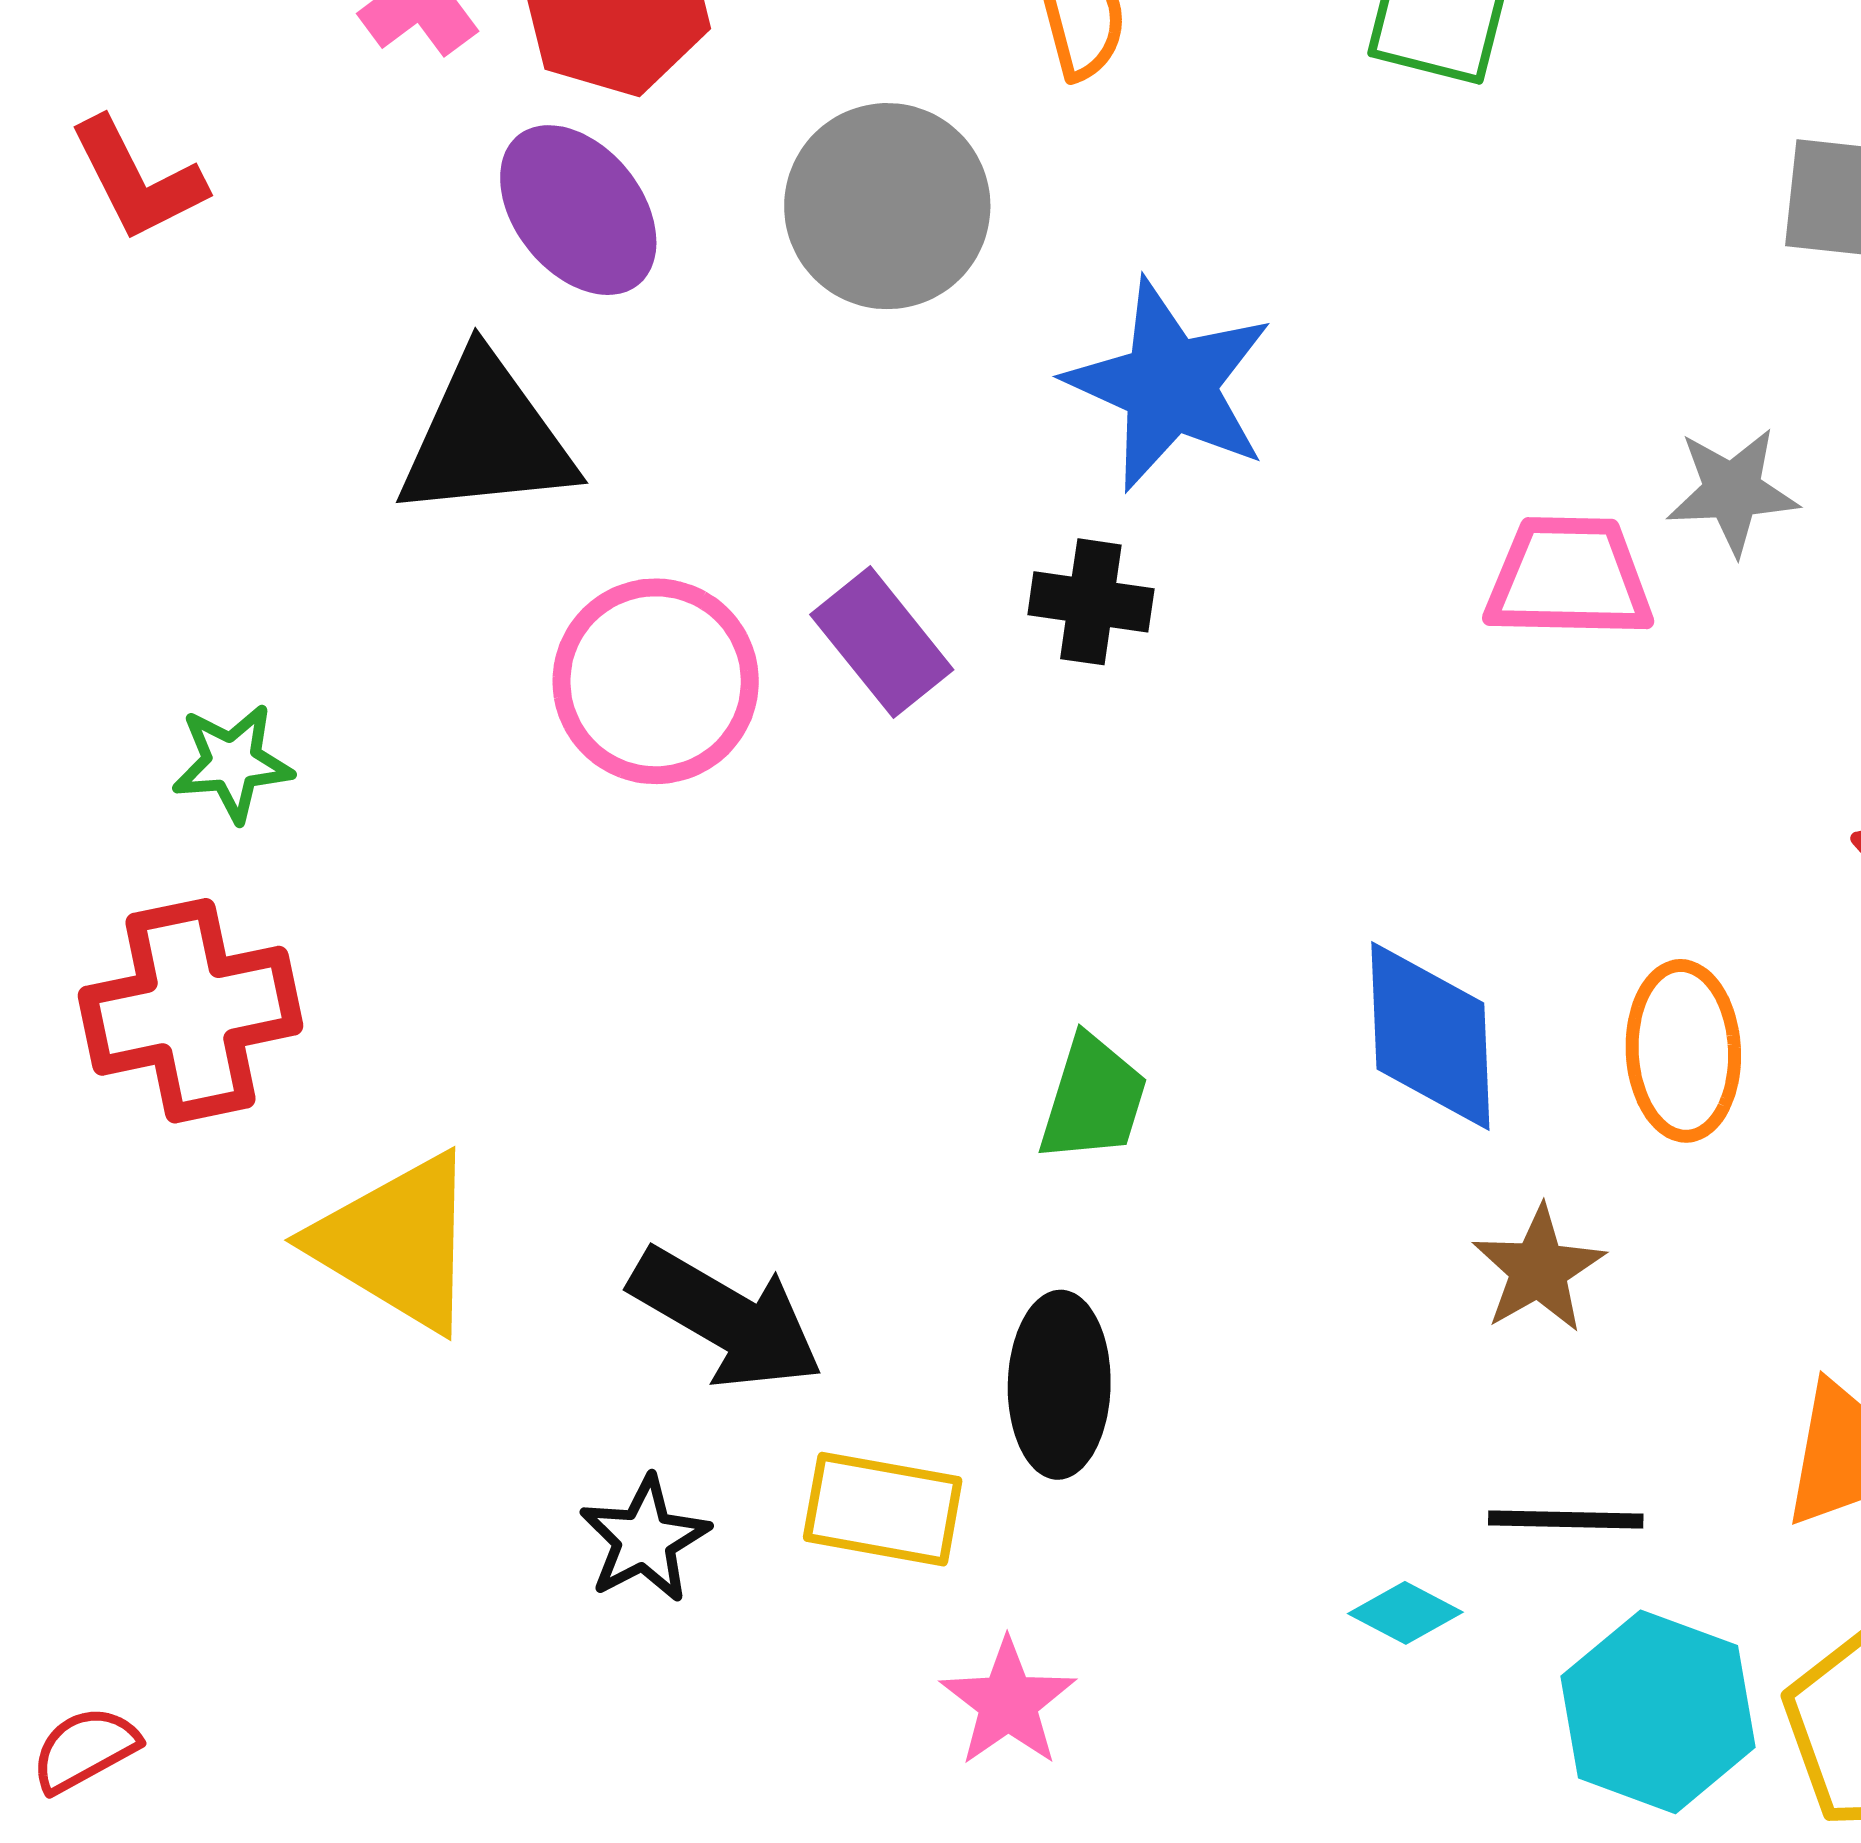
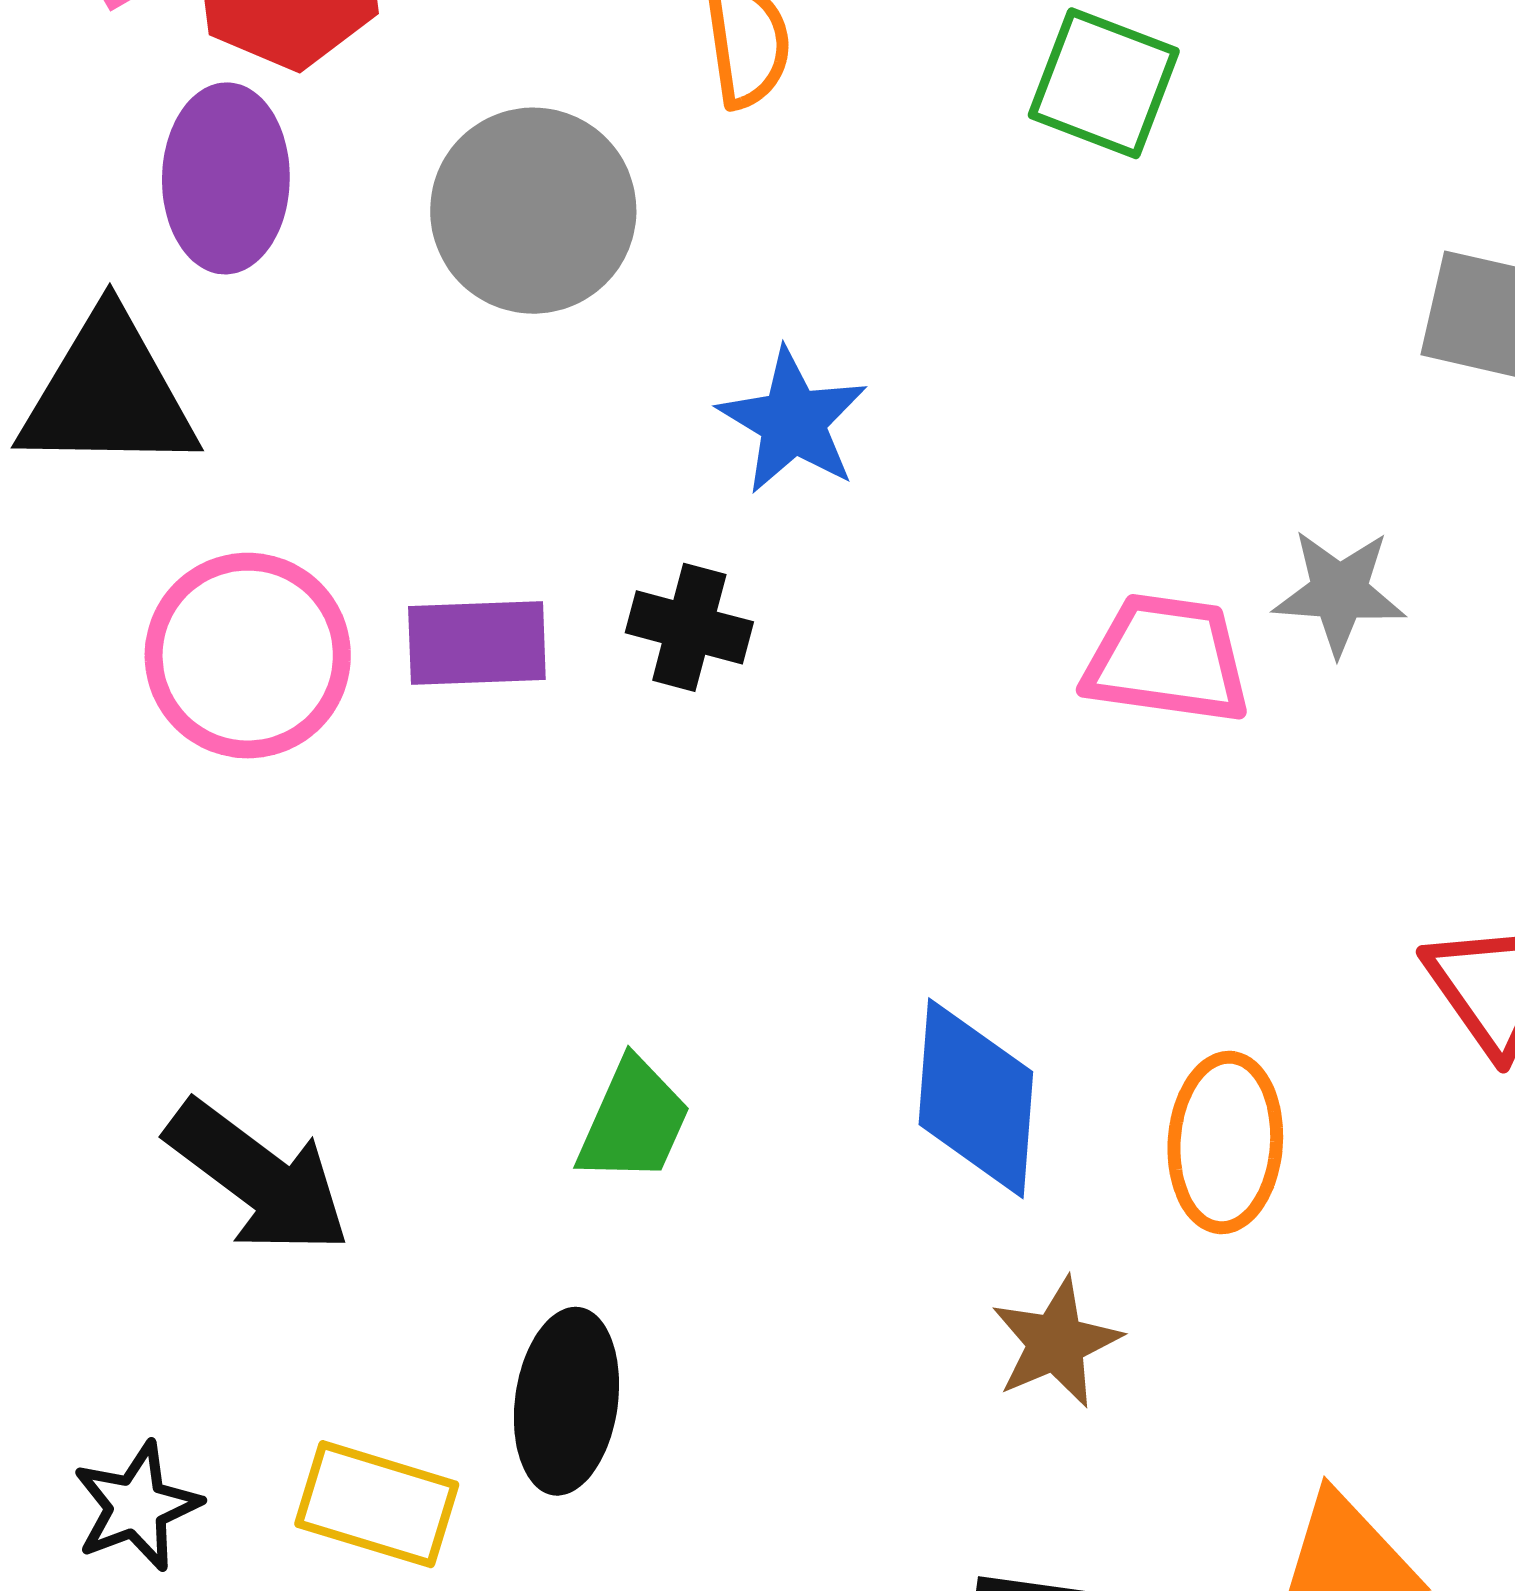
purple ellipse: (578, 210) -> (226, 178), turned 33
blue star: (1170, 385) -> (793, 421), size x0.7
purple rectangle: (882, 642) -> (477, 643), turned -60
black arrow: (726, 1319) -> (258, 1178), moved

